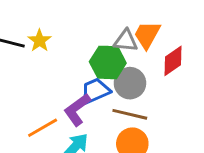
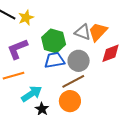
green hexagon: (108, 62) -> (54, 41), moved
purple L-shape: (77, 110) -> (17, 49), moved
brown line: (130, 114) -> (73, 81), turned -55

